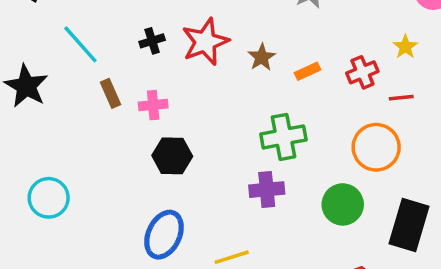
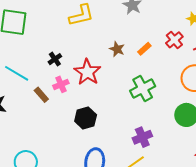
red star: (205, 42) -> (87, 72), moved
pink cross: (153, 105) -> (61, 84), moved
purple cross: (267, 190) -> (142, 137), moved

